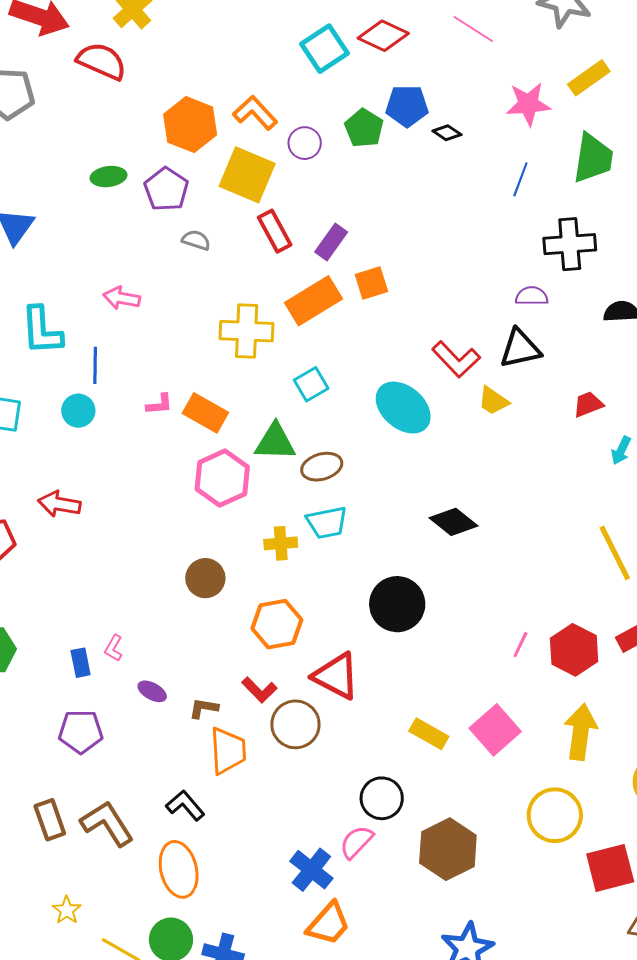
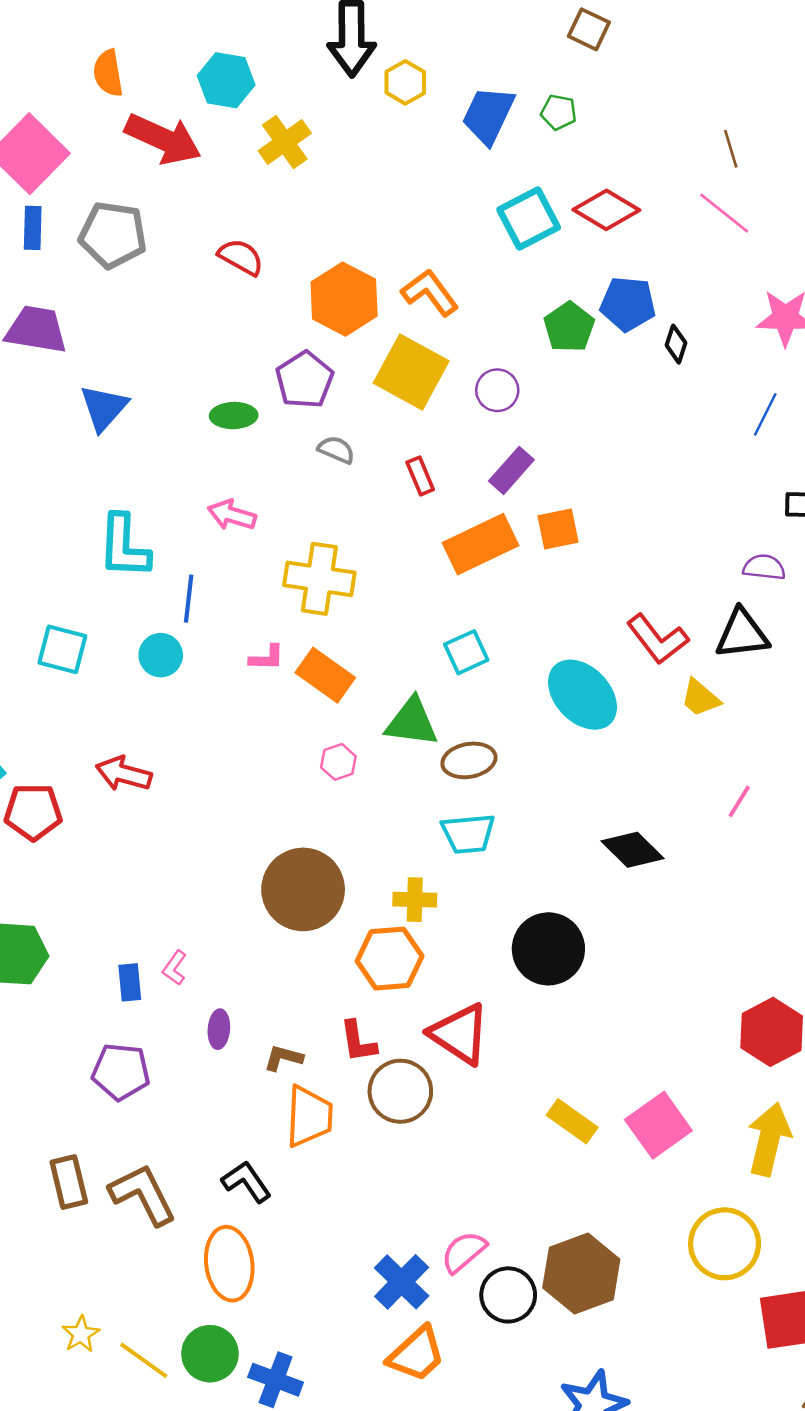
red semicircle: (102, 61) -> (241, 257), moved, size x0.7
black diamond: (447, 133) -> (676, 344), turned 68
purple circle: (305, 143) -> (497, 390), moved
green ellipse: (108, 177) -> (234, 416), moved
red rectangle: (275, 231) -> (420, 476), moved, size x0.7
yellow cross: (247, 331) -> (319, 579), moved
pink hexagon: (222, 478) -> (338, 762), size x0.5
yellow cross: (281, 543) -> (415, 900), moved
brown circle: (205, 578) -> (303, 889), size x1.6
pink line: (520, 645) -> (739, 801), moved
red L-shape: (259, 690) -> (358, 1042), turned 30
purple ellipse: (152, 691) -> (219, 1029), turned 60
black circle: (382, 798) -> (508, 1295), moved
yellow star: (67, 910) -> (81, 1334), moved

